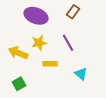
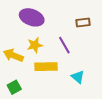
brown rectangle: (73, 12) -> (83, 23), moved, turned 48
yellow rectangle: (50, 64) -> (46, 67), size x1.5

